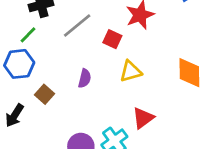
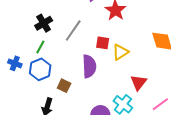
red square: (112, 39) -> (103, 43), moved
purple semicircle: (85, 78) -> (89, 66), size x1.6

